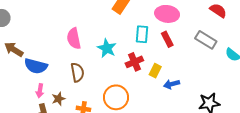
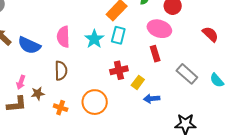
cyan rectangle: (142, 34) -> (118, 35), moved
gray rectangle: (206, 40) -> (187, 74), moved
cyan star: (107, 48) -> (94, 39), moved
blue semicircle: (36, 66) -> (29, 45), moved

